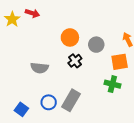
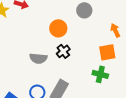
gray circle: (96, 45) -> (84, 10), moved
gray semicircle: (40, 68) -> (38, 58), moved

